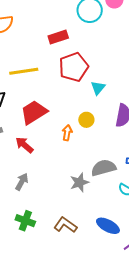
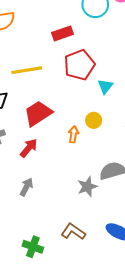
red arrow: (24, 145) -> (29, 148), turned 90
green cross: (25, 221) -> (33, 247), moved

